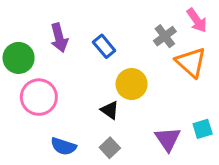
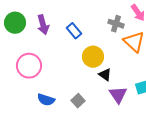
gray cross: (165, 36) -> (116, 24), turned -35
green circle: (19, 58) -> (15, 23), moved
black triangle: (110, 110) -> (105, 75), moved

